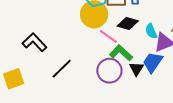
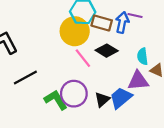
cyan semicircle: (151, 31) -> (142, 56), moved
green L-shape: (121, 53) -> (56, 100), moved

